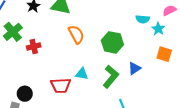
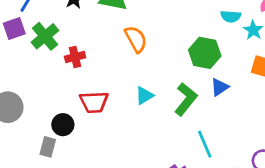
green hexagon: (112, 42) -> (205, 53), moved
cyan triangle: (82, 74) -> (144, 96), turned -40
red trapezoid: (61, 85) -> (94, 102), moved

